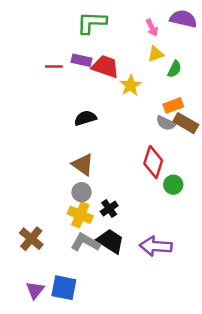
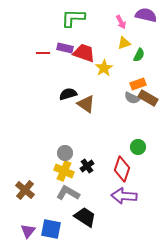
red diamond: (153, 162) -> (122, 169), moved
brown triangle: (83, 165) -> (86, 104), moved
black trapezoid: (110, 241) -> (85, 217), moved

